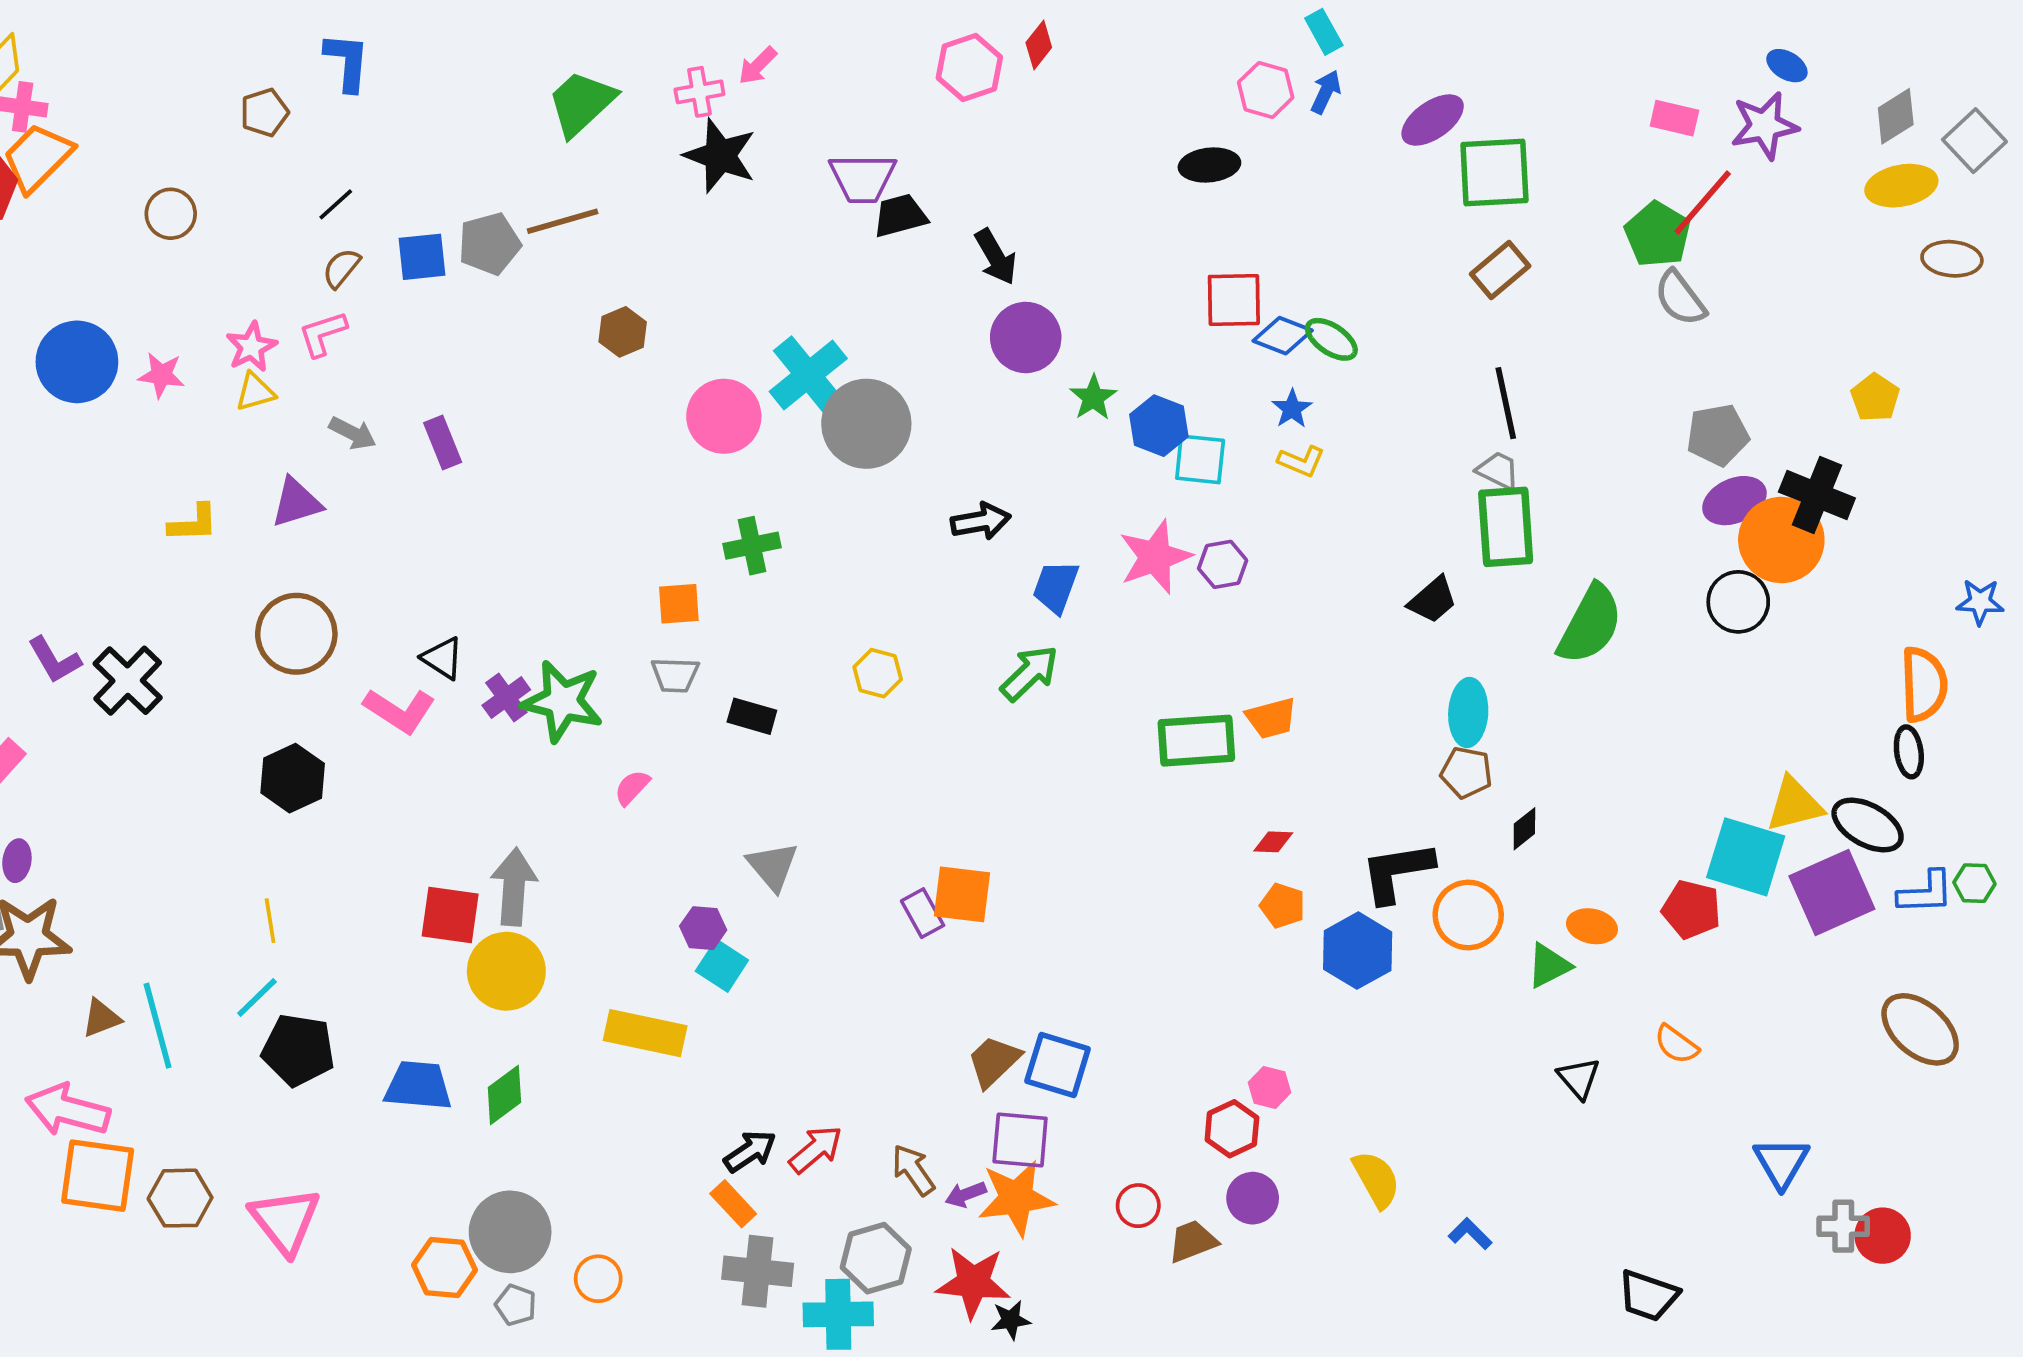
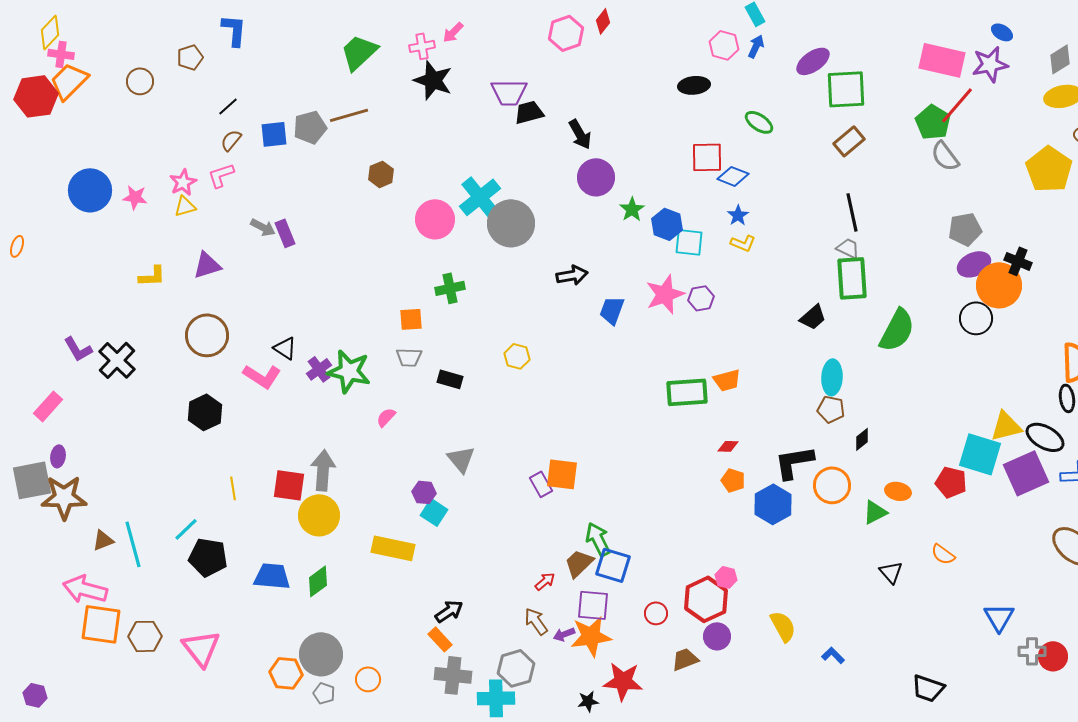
pink rectangle: (1674, 118) -> (942, 60), size x1.8
brown circle: (171, 214) -> (140, 81), moved
green ellipse: (1331, 339) -> (759, 122), moved
yellow pentagon: (1875, 397) -> (1049, 169), moved, size x1.8
gray arrow: (353, 433) -> (263, 227), moved
black cross: (1817, 495) -> (1018, 261), size x0.7
green arrow: (1029, 673) -> (598, 539), moved, turned -72
yellow line: (270, 921) -> (233, 488), moved
red hexagon: (1232, 1129) -> (706, 599), size x1.5
red arrow: (816, 1149) -> (545, 581), moved, size x0.7
red circle: (1138, 1206) -> (656, 613), moved
red star: (973, 1282) -> (623, 681), moved

